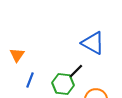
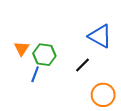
green hexagon: (63, 84) -> (44, 55), moved

